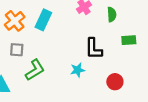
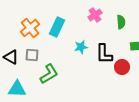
cyan star: (78, 70) -> (81, 47), moved
red circle: (115, 82) -> (122, 67), moved

